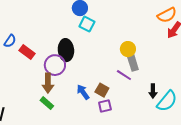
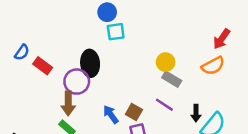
orange semicircle: (167, 15) -> (213, 66), moved
cyan square: (87, 24) -> (116, 32), turned -35
gray rectangle: (133, 63) -> (172, 79), turned -42
purple line: (124, 75) -> (164, 105), moved

